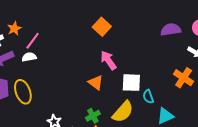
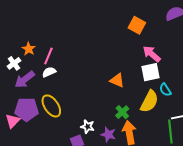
orange square: (102, 27) -> (137, 25), moved
pink arrow: (108, 60) -> (152, 54), moved
cyan semicircle: (148, 97) -> (165, 90), moved

